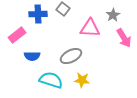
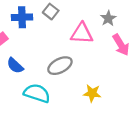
blue semicircle: (32, 56) -> (15, 66), turned 42
yellow star: (82, 80) -> (92, 93), moved

